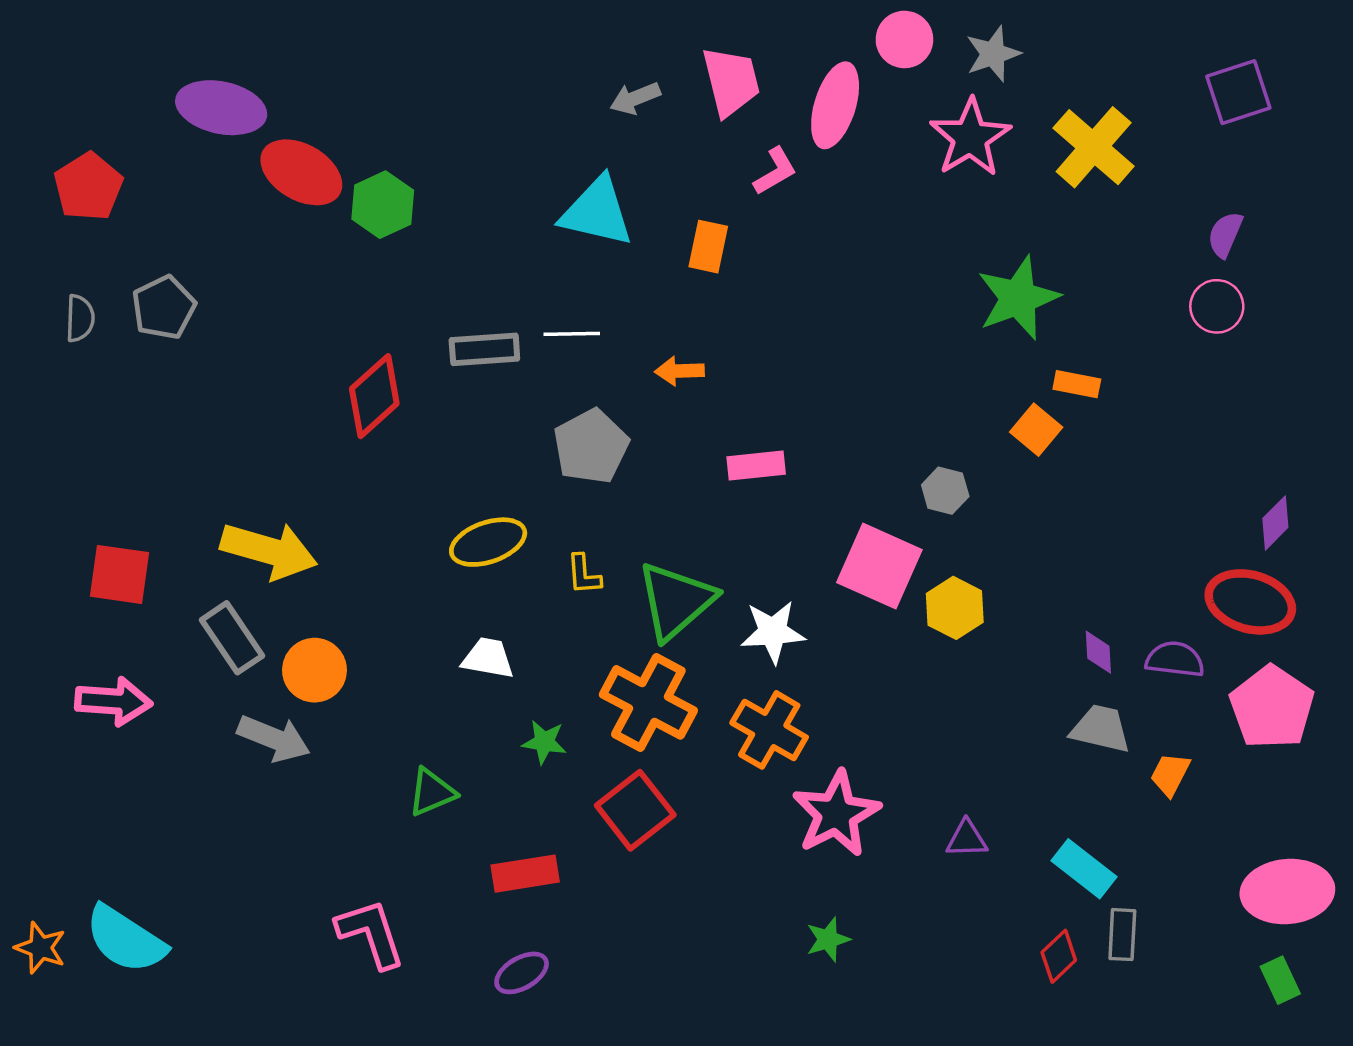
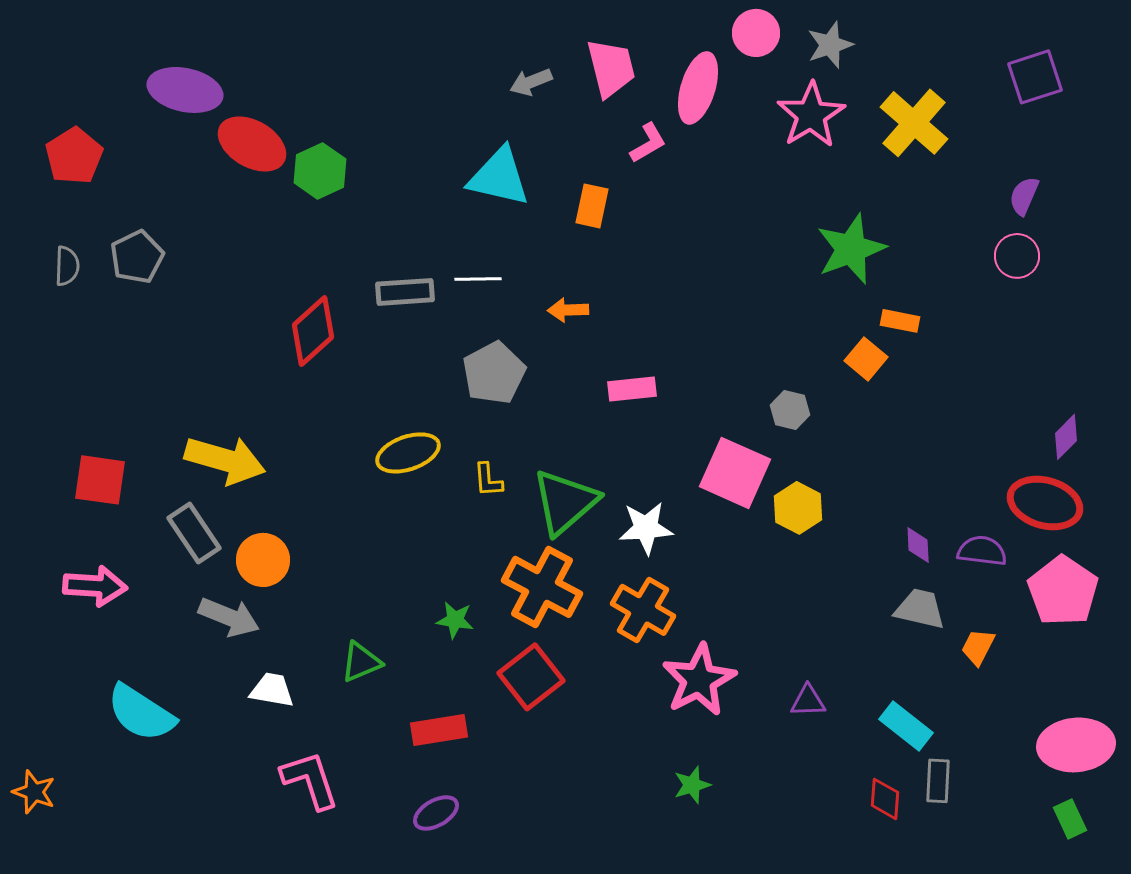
white trapezoid: (488, 658) -> (272, 690), moved
cyan semicircle: (125, 939) -> (141, 713), moved
red diamond: (1059, 956) -> (885, 799), turned -42

